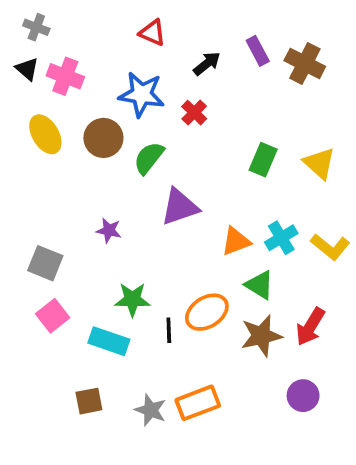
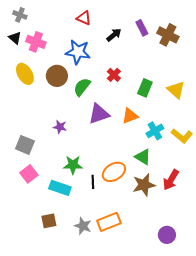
red cross: (194, 113) -> (114, 75), moved
orange triangle: (236, 241) -> (130, 116), moved
purple circle: (303, 396) -> (167, 235), moved

